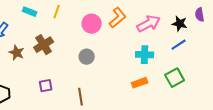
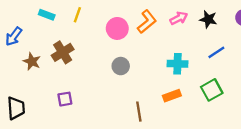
pink arrow: (149, 24) -> (179, 18), moved, size x0.7
black star: (180, 24) -> (208, 19), moved
gray circle: (87, 57) -> (121, 66), moved
brown line: (81, 97) -> (139, 112), moved

